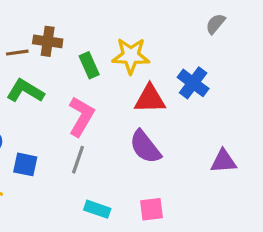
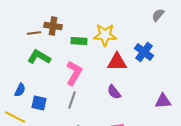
green rectangle: (89, 65) -> (79, 41), turned -63
purple semicircle: (145, 147) -> (114, 92), size x0.7

